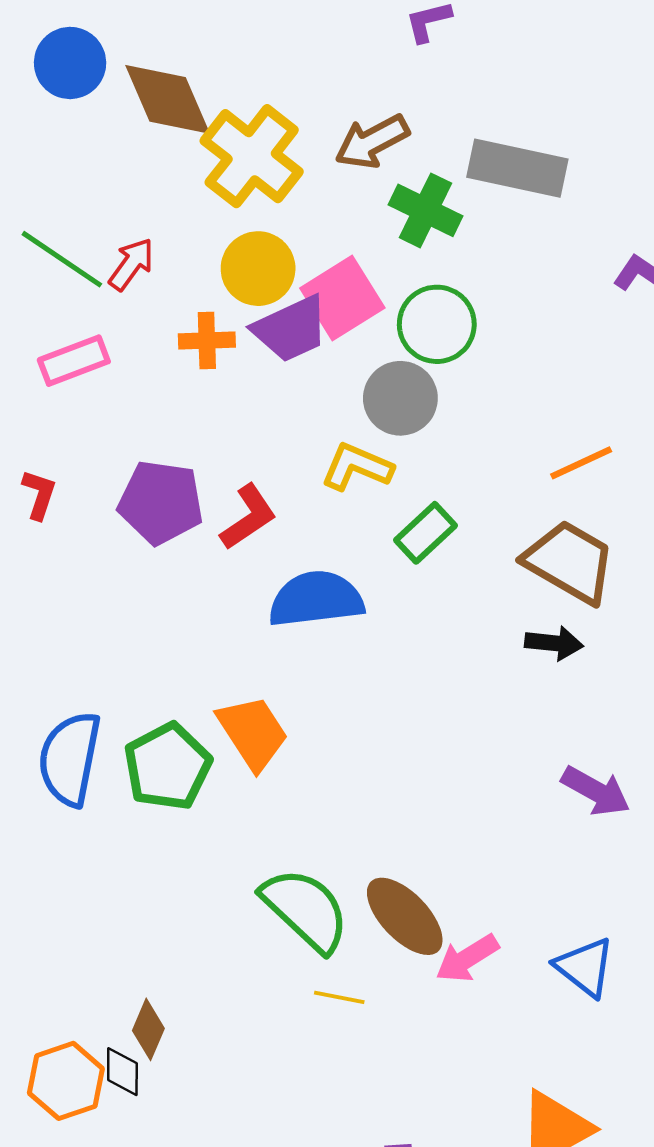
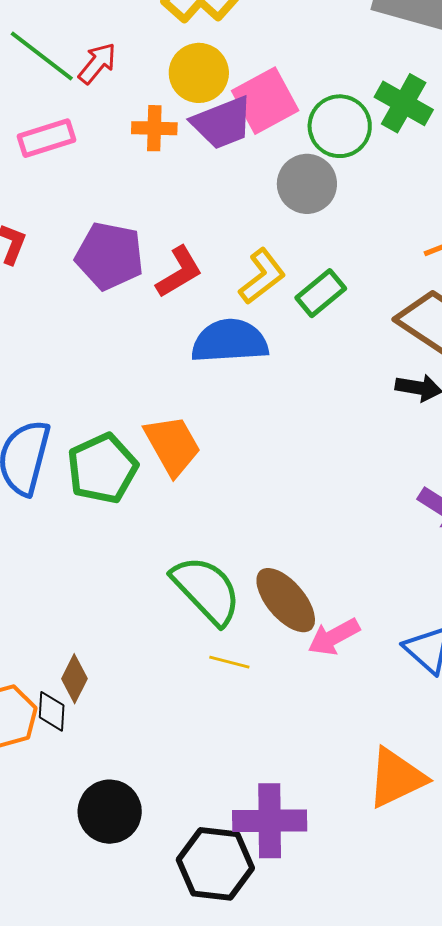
green cross: (426, 210) -> (404, 103), moved
yellow L-shape: (357, 467) -> (262, 276), moved, turned 116

